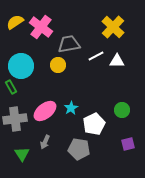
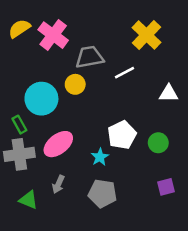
white triangle: (117, 61) -> (169, 93), moved
cyan circle: (21, 66) -> (41, 99), moved
green rectangle: (11, 87) -> (19, 125), moved
cyan star: (71, 108) -> (100, 157), moved
white pentagon: (94, 124) -> (122, 135), moved
green triangle: (22, 154) -> (28, 200), turned -35

